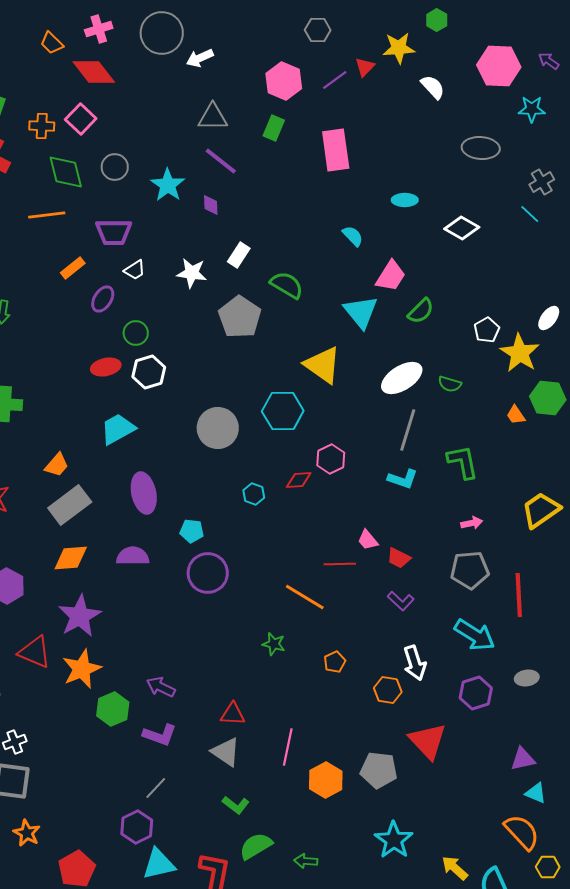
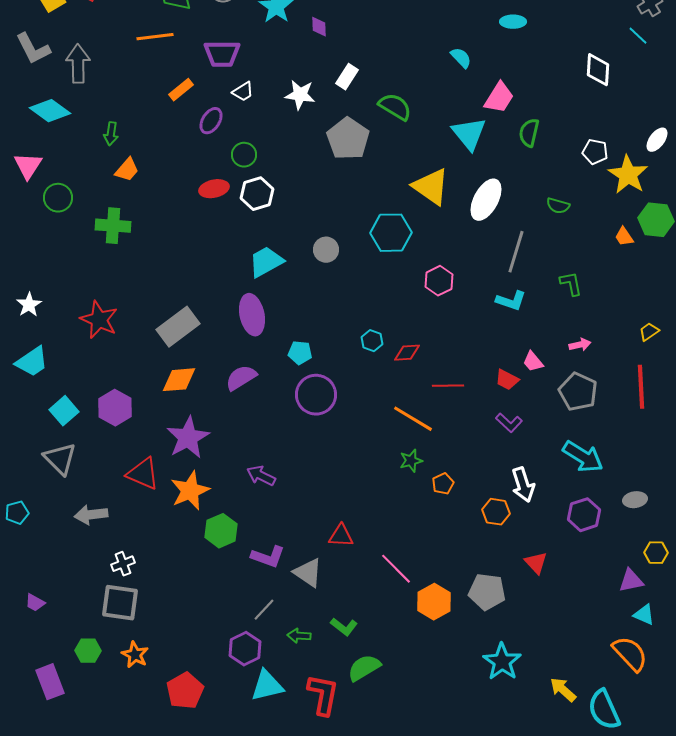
white diamond: (462, 228) -> (598, 70), moved, turned 64
green semicircle: (421, 311) -> (529, 133), turned 148
white pentagon: (487, 330) -> (595, 152), turned -30
white ellipse: (402, 378) -> (486, 200), moved, turned -30
gray circle: (218, 428) -> (326, 250), size x0.6
cyan trapezoid: (118, 429) -> (266, 262), moved
green L-shape: (463, 462) -> (571, 284), size x0.7
orange trapezoid: (57, 465) -> (127, 170), moved
red diamond: (299, 480) -> (407, 353), moved
cyan hexagon: (254, 494) -> (372, 341), moved
yellow trapezoid: (541, 510) -> (649, 332), size x0.5
pink trapezoid: (368, 540) -> (533, 362), moved
purple semicircle: (133, 556) -> (241, 378), turned -32
gray pentagon: (470, 570) -> (578, 392), turned 30
red line: (519, 595) -> (641, 387), moved
green star: (274, 644) -> (411, 461), moved, turned -30
purple arrow: (161, 687) -> (261, 476), moved
red triangle: (428, 741) -> (536, 563), size x0.6
pink line: (288, 747) -> (396, 569), turned -57
gray triangle: (226, 752) -> (308, 573), moved
green arrow: (306, 861) -> (299, 636), moved
yellow hexagon: (548, 867) -> (656, 553), moved

